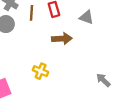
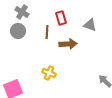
brown line: (32, 13) -> (47, 32), moved

